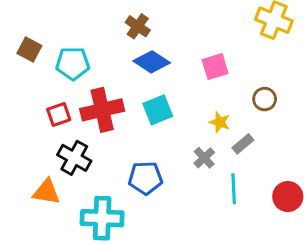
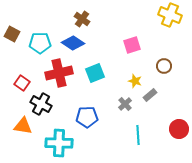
blue diamond: (152, 62) -> (73, 43), moved
red square: (59, 115) -> (22, 83), moved, turned -35
cyan line: (234, 189) -> (138, 135), moved

